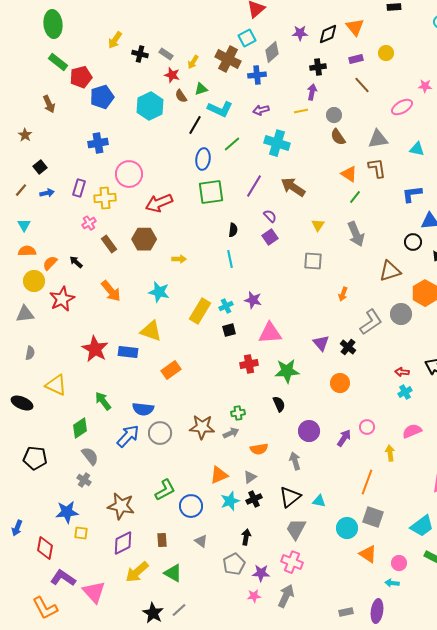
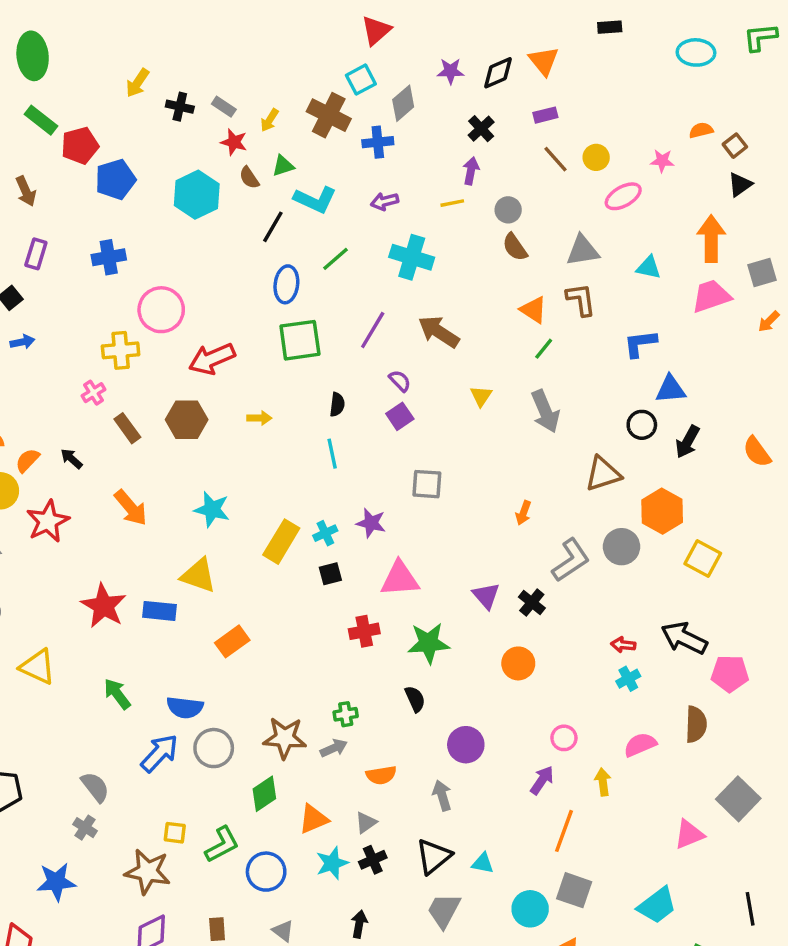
yellow circle: (386, 53) -> (596, 157), moved
black cross: (318, 67) -> (481, 129), turned -35
purple rectangle: (79, 188) -> (36, 254), moved
yellow arrow: (179, 259) -> (259, 418), moved
gray square: (313, 261) -> (427, 484), moved
green diamond: (80, 428) -> (264, 794), moved
purple arrow: (344, 438) -> (542, 780), moved
yellow square: (81, 533) -> (175, 833), moved

